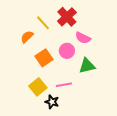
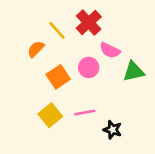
green triangle: (87, 66) -> (134, 71), moved
black star: (52, 102) -> (112, 130), moved

